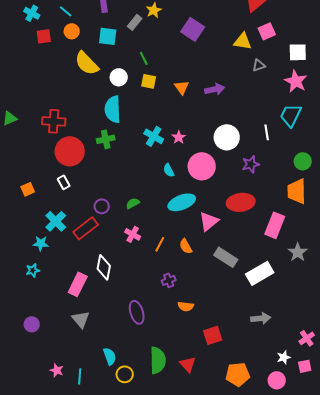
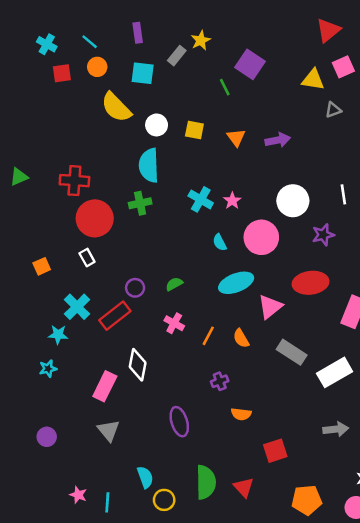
green line: (144, 58) -> (225, 87), moved

